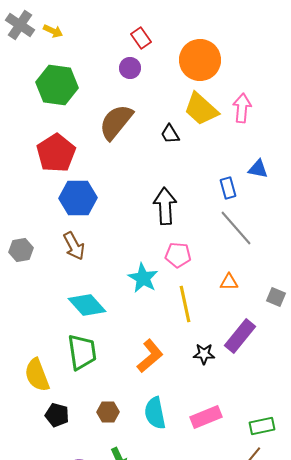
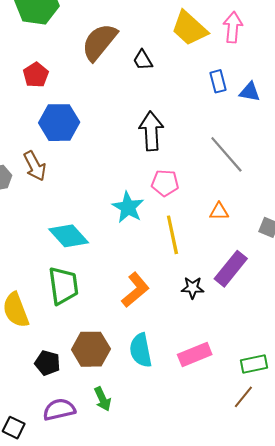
black trapezoid: (170, 134) -> (143, 60), moved
red pentagon: (56, 153) -> (36, 75), size x0.6
blue rectangle: (228, 188) -> (218, 81), moved
brown arrow: (74, 246) -> (35, 166), moved
brown hexagon: (108, 412) -> (91, 349), size x1.6
black pentagon: (57, 415) -> (47, 363), moved

